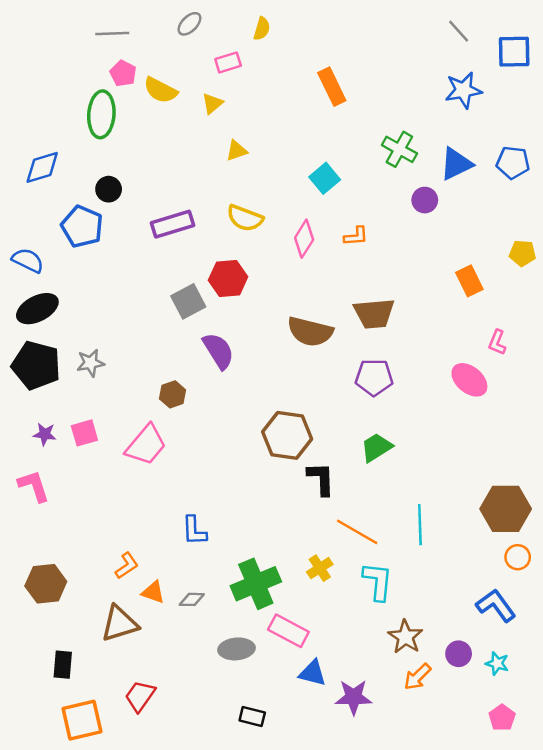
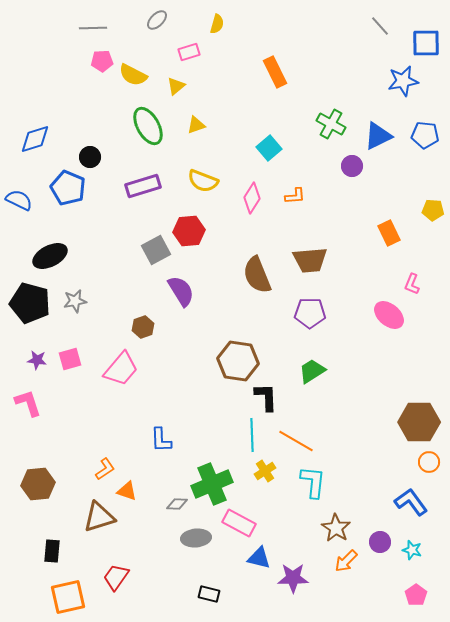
pink pentagon: (123, 73) -> (102, 61), turned -30
blue star: (463, 90) -> (403, 81), moved
green ellipse: (101, 114) -> (148, 126), moved, turned -33
blue semicircle: (28, 260) -> (19, 200), moved
black ellipse: (37, 309) -> (50, 256), moved
brown semicircle: (310, 332) -> (257, 275), turned 54
cyan line: (420, 525) -> (252, 435), moved
gray diamond: (192, 599) -> (177, 504), moved

